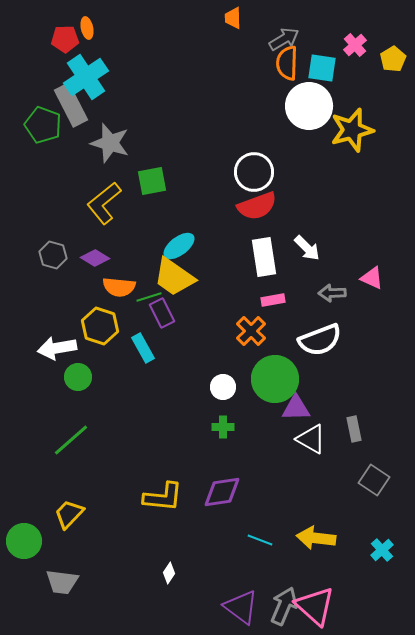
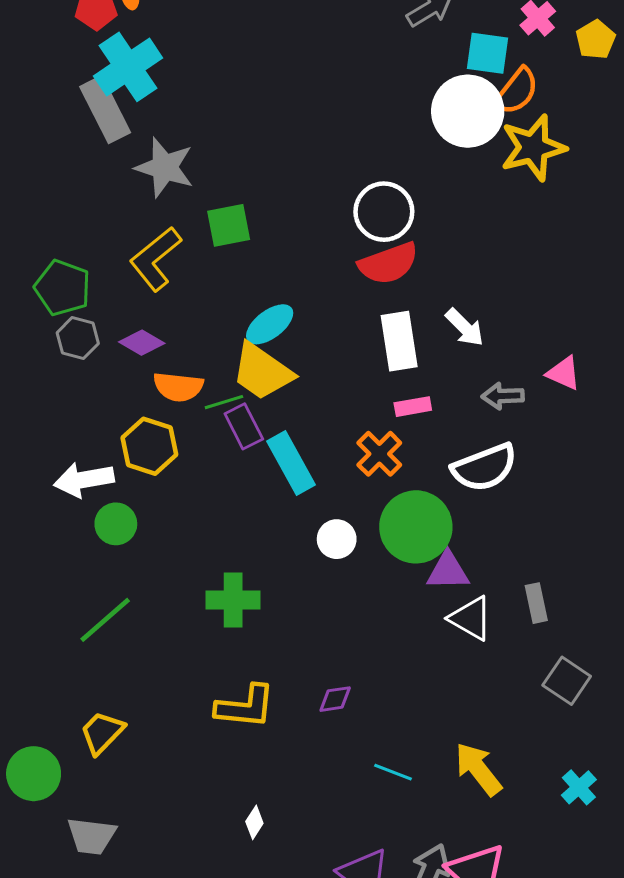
orange semicircle: (287, 63) -> (516, 91), moved, turned -144
green pentagon: (43, 125) -> (63, 288), moved
cyan rectangle: (143, 348) -> (291, 463), moved, size x1.4
green cross: (223, 427) -> (233, 600), moved, size x1.6
purple diamond: (222, 492) -> (335, 699), size x0.6
yellow arrow: (316, 538) -> (478, 769), turned 45

